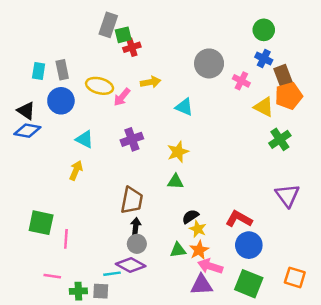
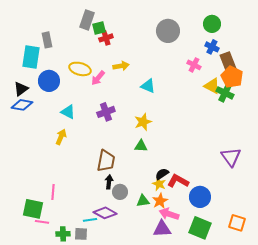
gray circle: (209, 63) -> (168, 31), moved
gray rectangle: (62, 70) -> (47, 40), moved
cyan rectangle: (39, 71) -> (31, 57), size x1.6
orange pentagon: (289, 96) -> (232, 77), turned -30
black triangle: (26, 111) -> (21, 89), turned 49
green cross: (280, 139) -> (225, 93), moved, turned -30
black semicircle: (190, 216) -> (162, 174), moved
red L-shape: (239, 219) -> (178, 181), moved
green square: (41, 223) -> (33, 209), moved
gray circle: (137, 244) -> (120, 192), moved

